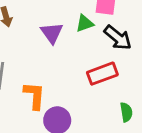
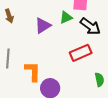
purple triangle: (52, 33) -> (43, 26), turned 36

